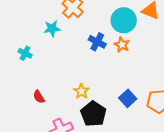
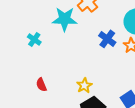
cyan star: (52, 29) -> (65, 19), size x1.4

